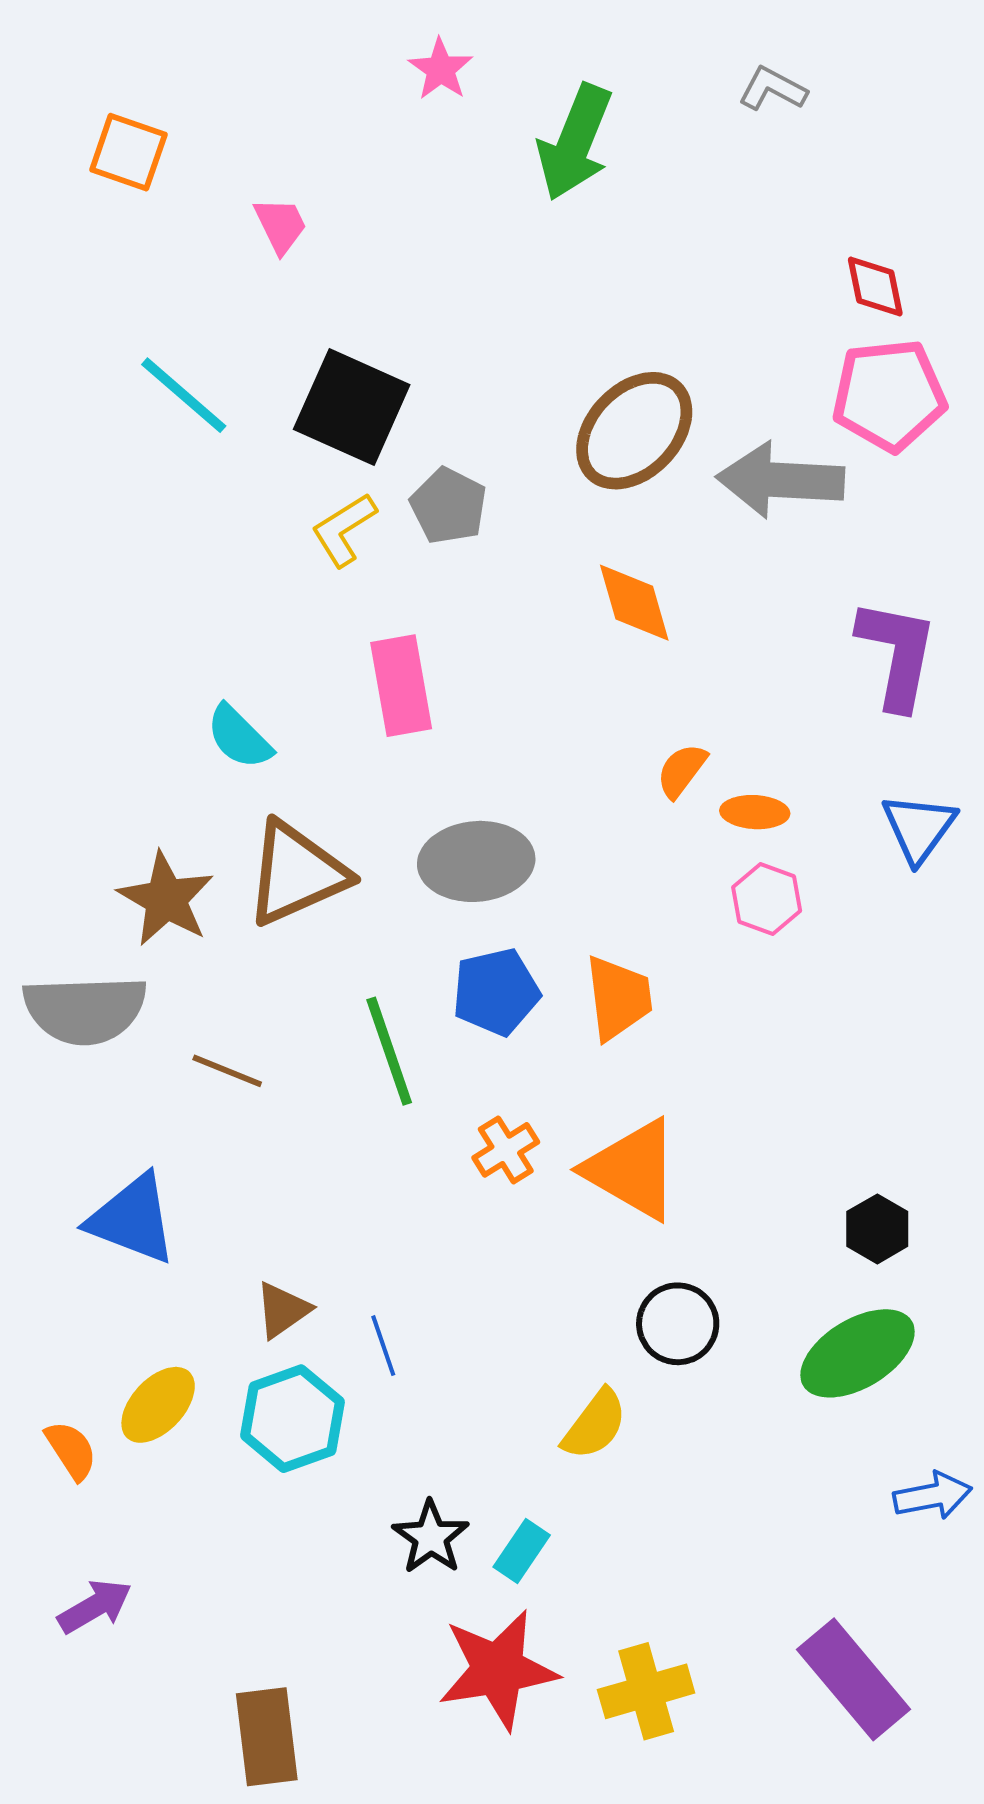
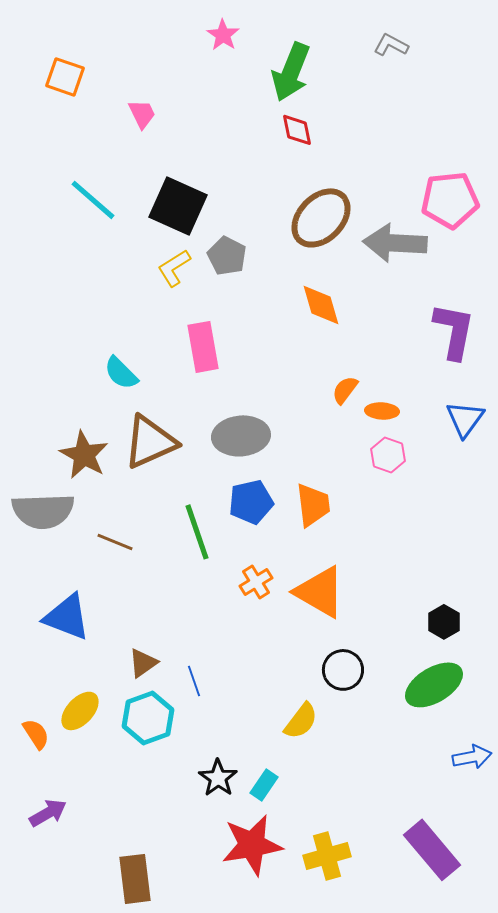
red diamond: (875, 286) -> (297, 130), moved

